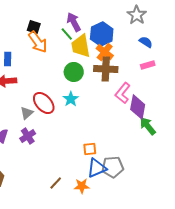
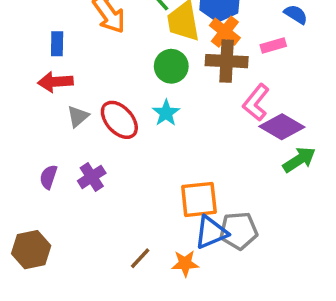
pink rectangle: (148, 65) -> (273, 45), moved
purple diamond: (138, 107) -> (282, 127), turned -70
gray triangle: (27, 113) -> (78, 116), moved
green arrow: (148, 126) -> (299, 160), turned 96
orange square: (90, 149) -> (199, 199), size x1.6

